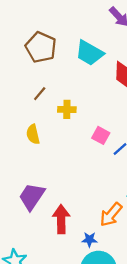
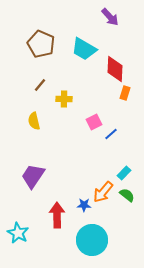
pink square: (101, 135) -> (94, 122), turned 35
red arrow: (61, 219) -> (57, 215), moved
blue star: (89, 239) -> (84, 205), moved

